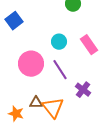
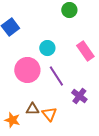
cyan circle: (59, 42) -> (47, 48), moved
orange triangle: (53, 108) -> (49, 114), size x0.7

